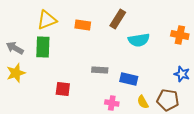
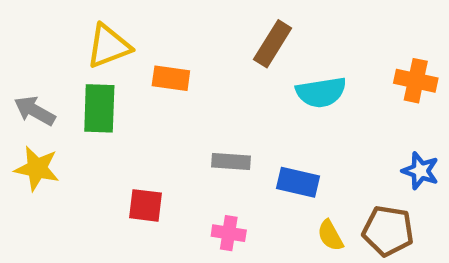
orange rectangle: (83, 25) -> (171, 78), moved
yellow star: (16, 73) -> (37, 168), turned 30
pink cross: (112, 103) -> (229, 233), moved

